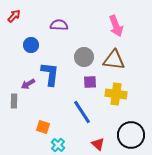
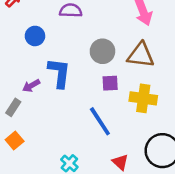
gray rectangle: (14, 101) -> (13, 107), turned 32
orange square: (43, 127) -> (15, 140), moved, turned 32

